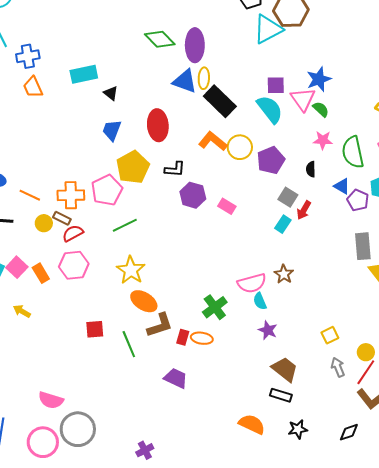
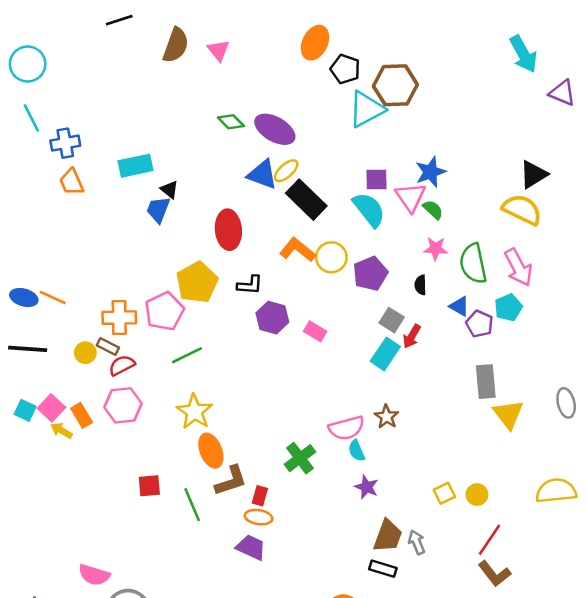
green diamond: (160, 39) -> (231, 122), size x0.7
purple ellipse: (195, 45) -> (275, 129), turned -60
yellow ellipse: (204, 78) -> (286, 171), turned 45
blue trapezoid: (112, 130) -> (158, 210), moved
orange line: (30, 195) -> (53, 297), moved
cyan rectangle: (283, 224) -> (385, 354), size x1.4
orange ellipse: (144, 301) -> (211, 451), turned 36
yellow arrow: (22, 311) -> (62, 431), moved
orange ellipse: (202, 338) -> (259, 517), moved
yellow circle: (366, 352) -> (477, 495), moved
gray arrow: (338, 367) -> (417, 542), moved
brown trapezoid: (285, 369) -> (388, 536), turned 72

